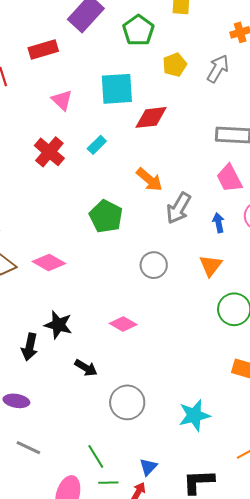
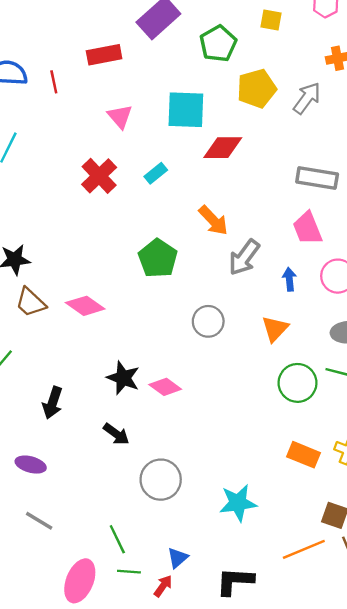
yellow pentagon: (175, 65) -> (257, 88), size x1.4
black star: (58, 325) -> (123, 378), moved

